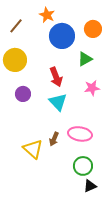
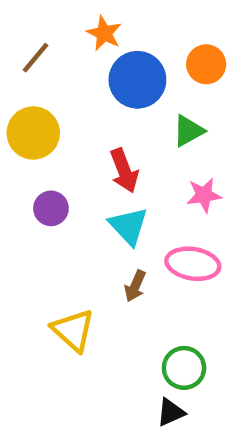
pink ellipse: (80, 134) -> (193, 264), moved
brown arrow: (54, 139) -> (135, 286), moved
black triangle: (90, 186) -> (171, 412), moved

